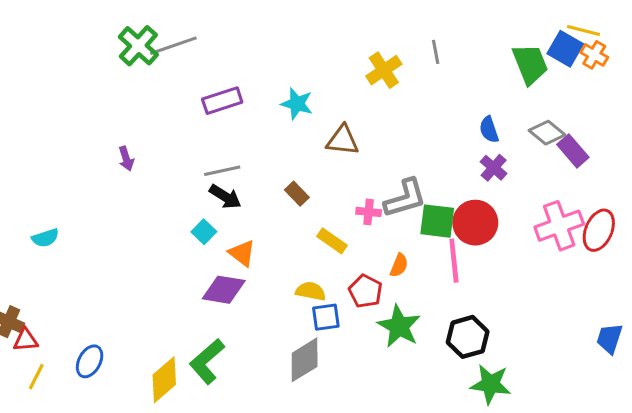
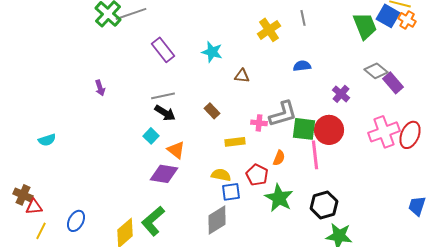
purple rectangle: (222, 101) -> (163, 50), turned 70
blue semicircle: (489, 130) -> (302, 66), moved, turned 102
brown triangle: (343, 140) -> (242, 76), size x0.7
yellow rectangle: (332, 241) -> (235, 142), turned -42

